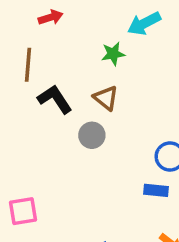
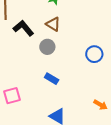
blue rectangle: (156, 190) -> (52, 79), moved, turned 32

